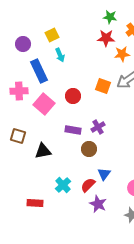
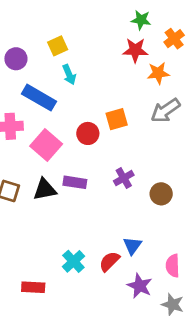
blue rectangle: (39, 71) -> (39, 98), turned -35
orange square: (103, 86) -> (117, 119), moved, turned -35
purple rectangle: (73, 130) -> (75, 182), moved
brown circle: (89, 149) -> (161, 194), moved
black triangle: (43, 151) -> (45, 190), moved
purple star: (98, 204) -> (140, 286), moved

